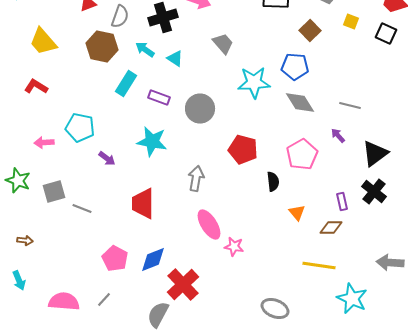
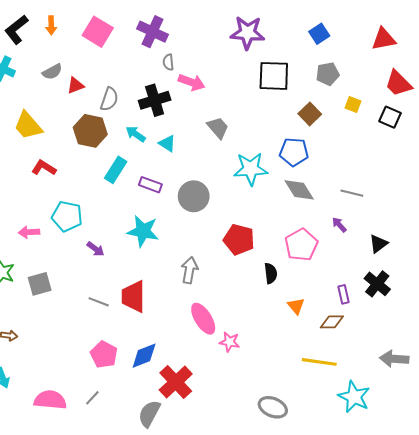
red L-shape: (36, 86) -> (44, 168), moved
black triangle: (375, 154) -> (378, 244), size x0.7
gray line: (82, 208) -> (99, 302), moved

